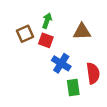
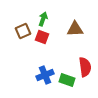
blue cross: (61, 63) -> (45, 75), moved, turned 36
green rectangle: (73, 87) -> (67, 80), turned -63

